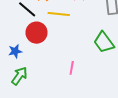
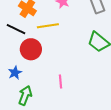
pink line: (72, 68) -> (61, 82), moved

